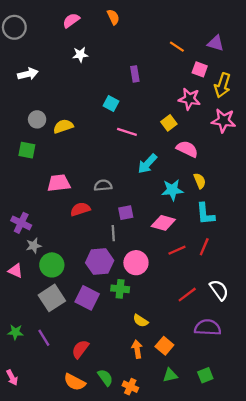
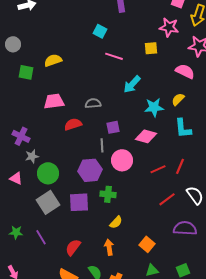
gray circle: (37, 119) -> (13, 44), moved
yellow square: (169, 123) -> (151, 48), turned 32
yellow semicircle: (63, 126) -> (53, 60), moved
pink semicircle: (187, 149) -> (185, 71), moved
yellow semicircle: (200, 181) -> (178, 99), turned -112
red line: (204, 247) -> (180, 166), moved
red line: (177, 250) -> (158, 169), moved
pink circle: (136, 263) -> (122, 160), moved
purple square: (87, 298) -> (79, 202), turned -30
yellow semicircle: (141, 321) -> (116, 222), moved, turned -80
orange arrow: (137, 349) -> (109, 247), moved

